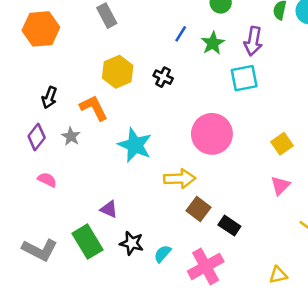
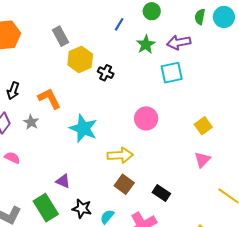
gray rectangle: (107, 16) -> (60, 36), moved
blue line: (181, 34) -> (119, 24), moved
purple arrow: (253, 41) -> (179, 42), turned 70
yellow hexagon: (118, 72) -> (80, 60), moved
pink circle: (212, 134) -> (146, 118), size x0.7
brown square: (199, 209) -> (124, 184), moved

